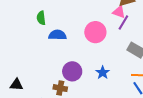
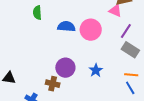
purple line: (123, 23) -> (126, 31), moved
blue semicircle: (57, 35) -> (66, 26), moved

